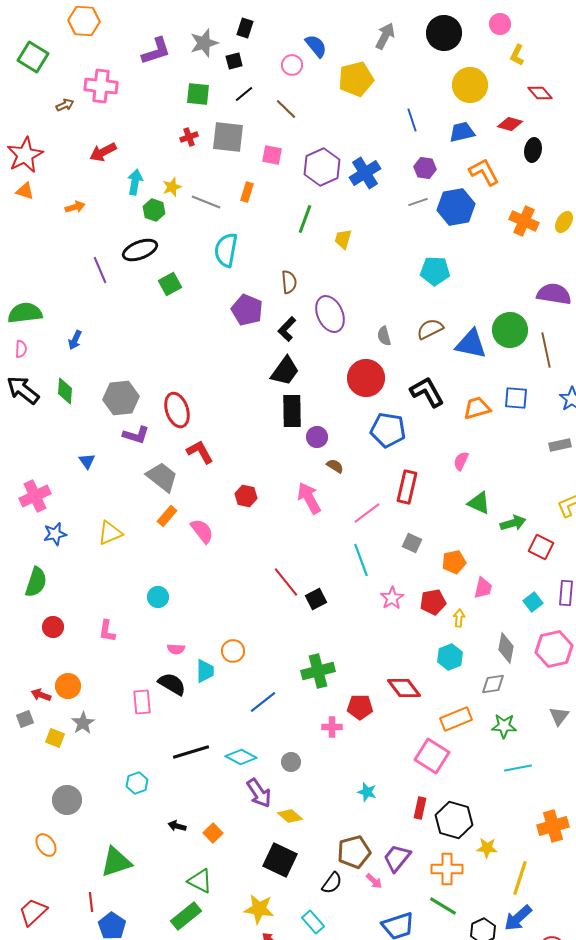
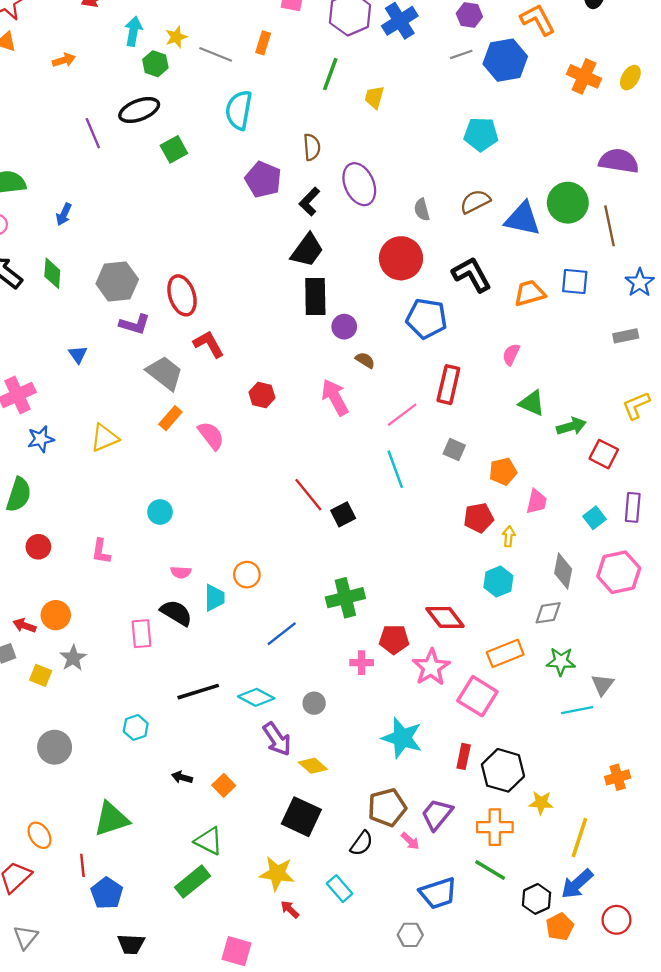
pink star: (392, 598) -> (431, 667), moved, size x1.4
gray triangle: (559, 716) -> (603, 685), moved
cyan star: (367, 792) -> (402, 738), size x1.8
orange cross: (553, 826) -> (618, 777), size x0.7
orange ellipse: (46, 845) -> (40, 835), moved

